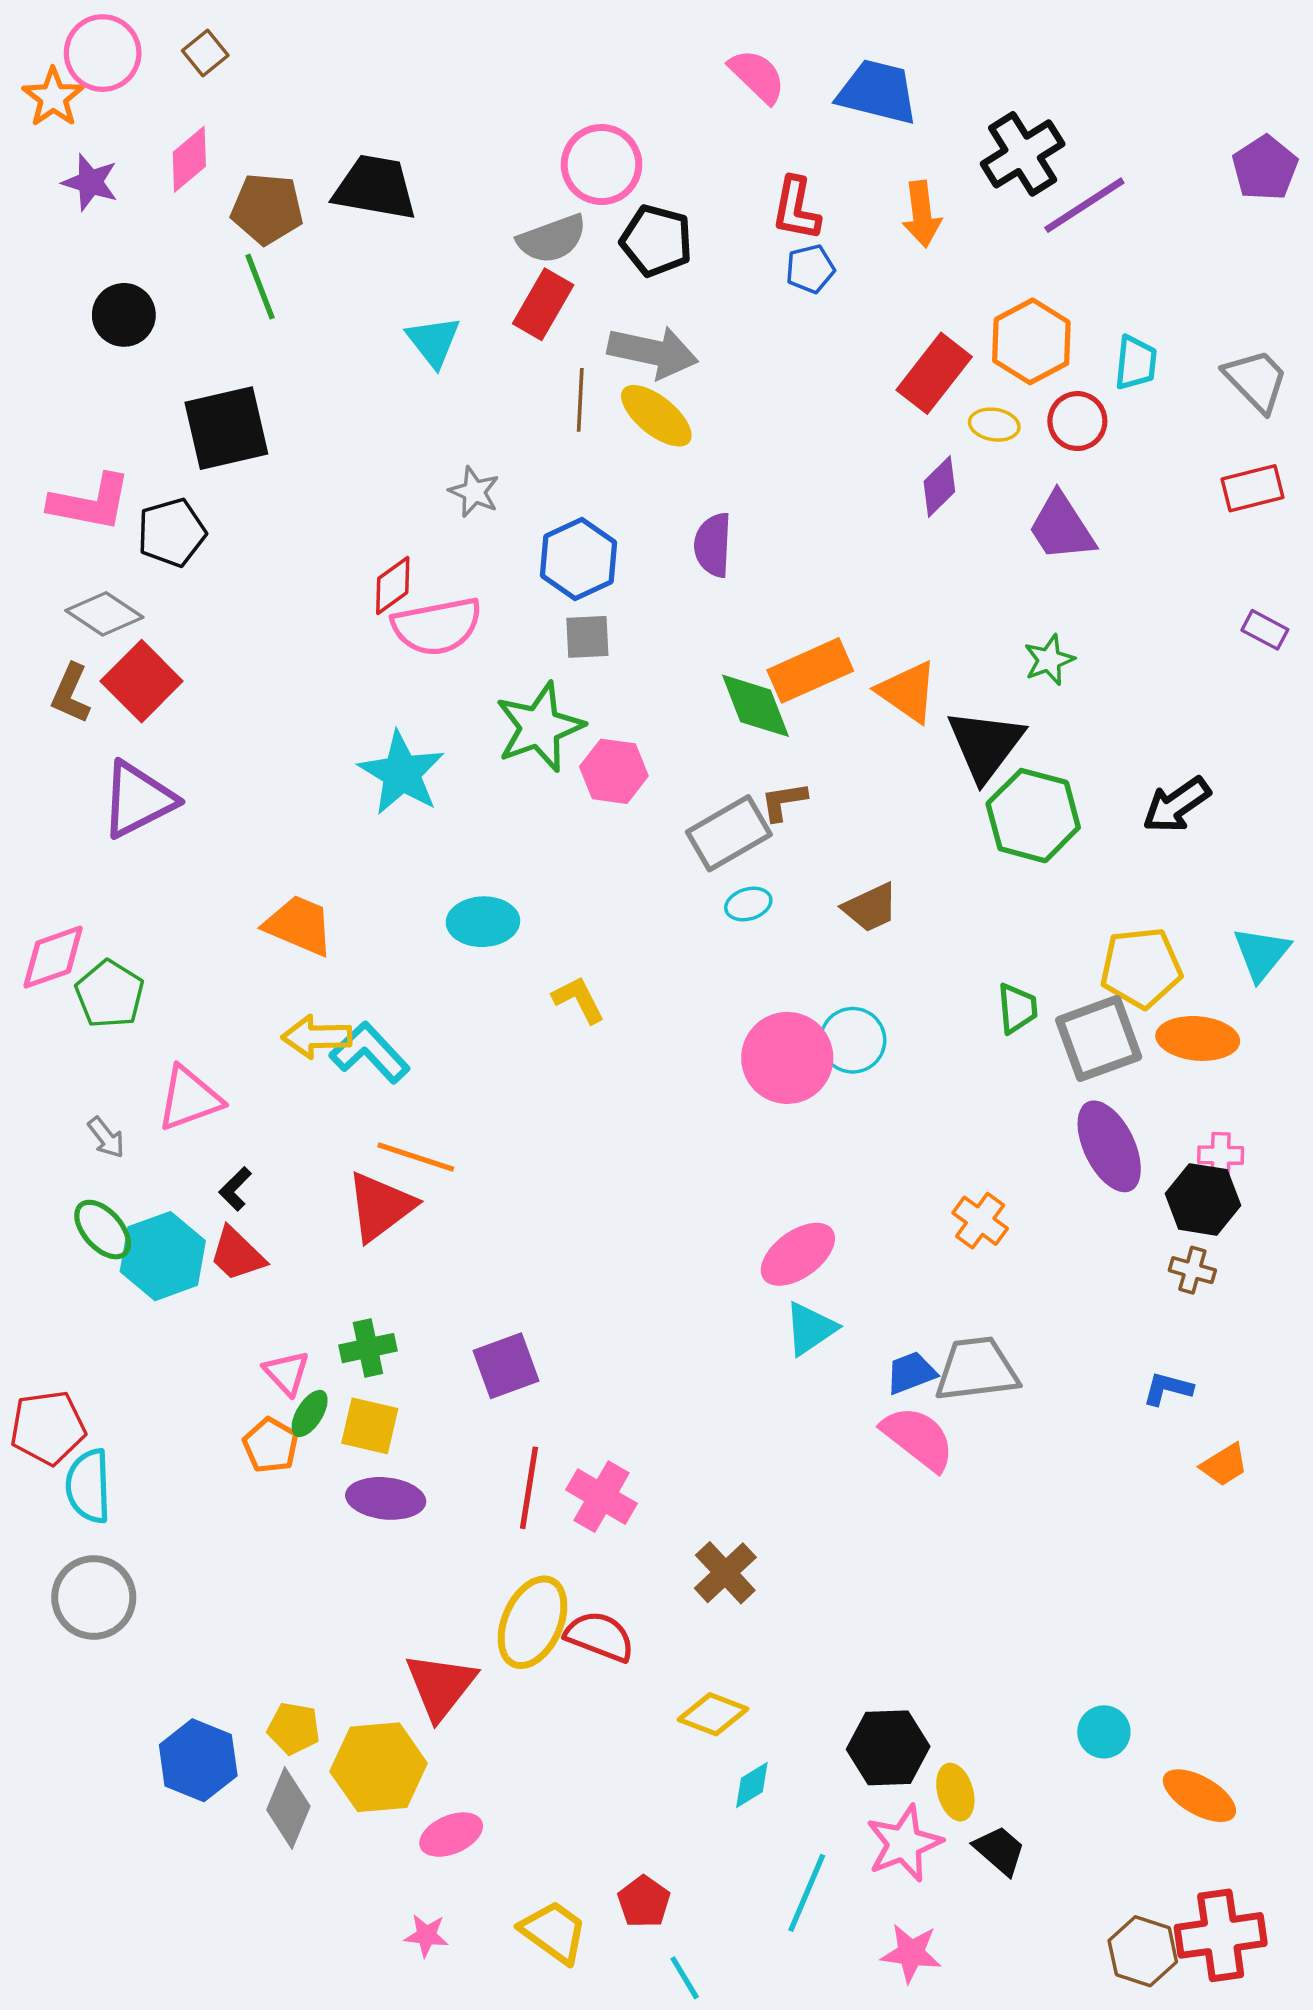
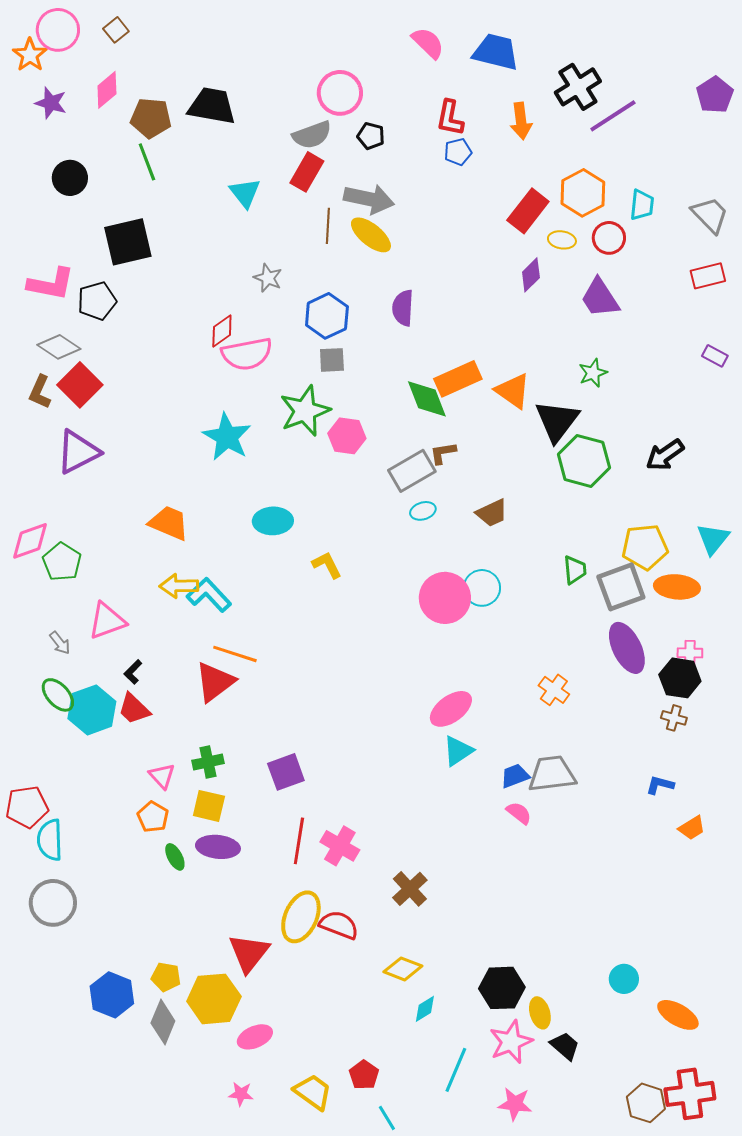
black pentagon: (656, 241) -> (371, 136), size x0.7
green ellipse: (310, 1414) -> (175, 857), moved, turned -60
pink semicircle: (918, 1438) -> (519, 813), size x0.6

